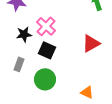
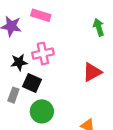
pink cross: (46, 26) -> (43, 54), turned 36
black square: (47, 50) -> (32, 83), moved

